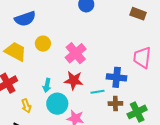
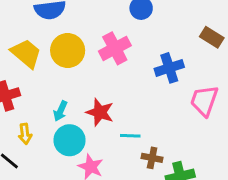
yellow circle: (43, 44) -> (68, 51), size x1.5
pink cross: (76, 53) -> (115, 48), moved
blue cross: (117, 77) -> (169, 68), moved, turned -36

